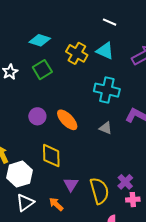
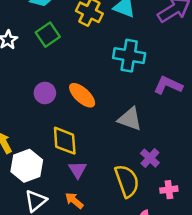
gray triangle: (106, 128) -> (130, 119), moved, size x1.5
purple cross: (125, 182) -> (150, 158), moved
purple triangle: (71, 184) -> (78, 170), moved

